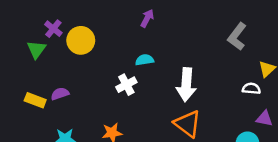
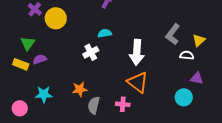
gray L-shape: (237, 36) -> (173, 34), moved
green triangle: (36, 49) -> (28, 43), moved

